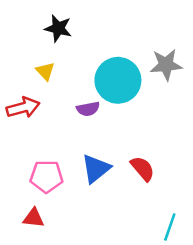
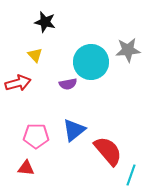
red semicircle: (143, 169) -> (108, 151), moved, size x1.5

